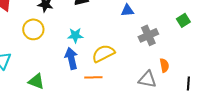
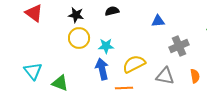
yellow circle: (33, 29) -> (79, 38), moved
gray triangle: (147, 79) -> (165, 76), moved
green triangle: (36, 81) -> (60, 83), moved

